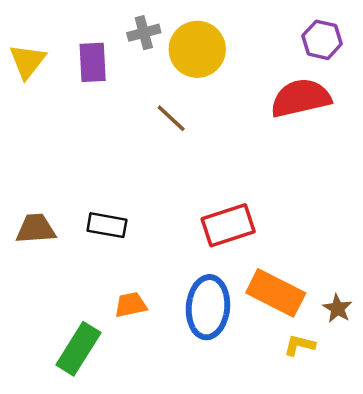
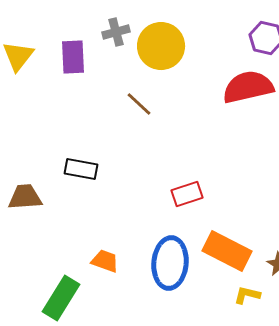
black rectangle: (107, 225) -> (81, 169), moved
red rectangle: (228, 225) -> (187, 194), size x0.7
orange trapezoid: (131, 305) -> (105, 261), turned 32

